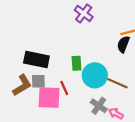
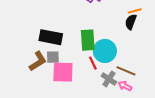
green rectangle: (77, 63) -> (88, 40), size x1.5
brown line: (117, 83) -> (126, 71), moved
red line: (64, 88) -> (93, 63), moved

